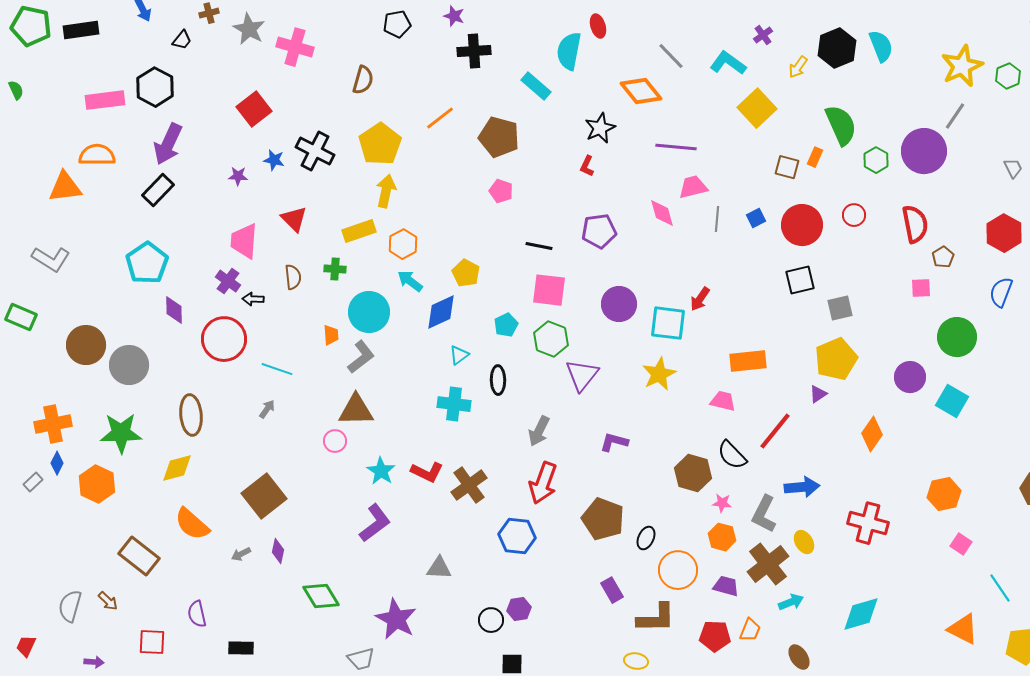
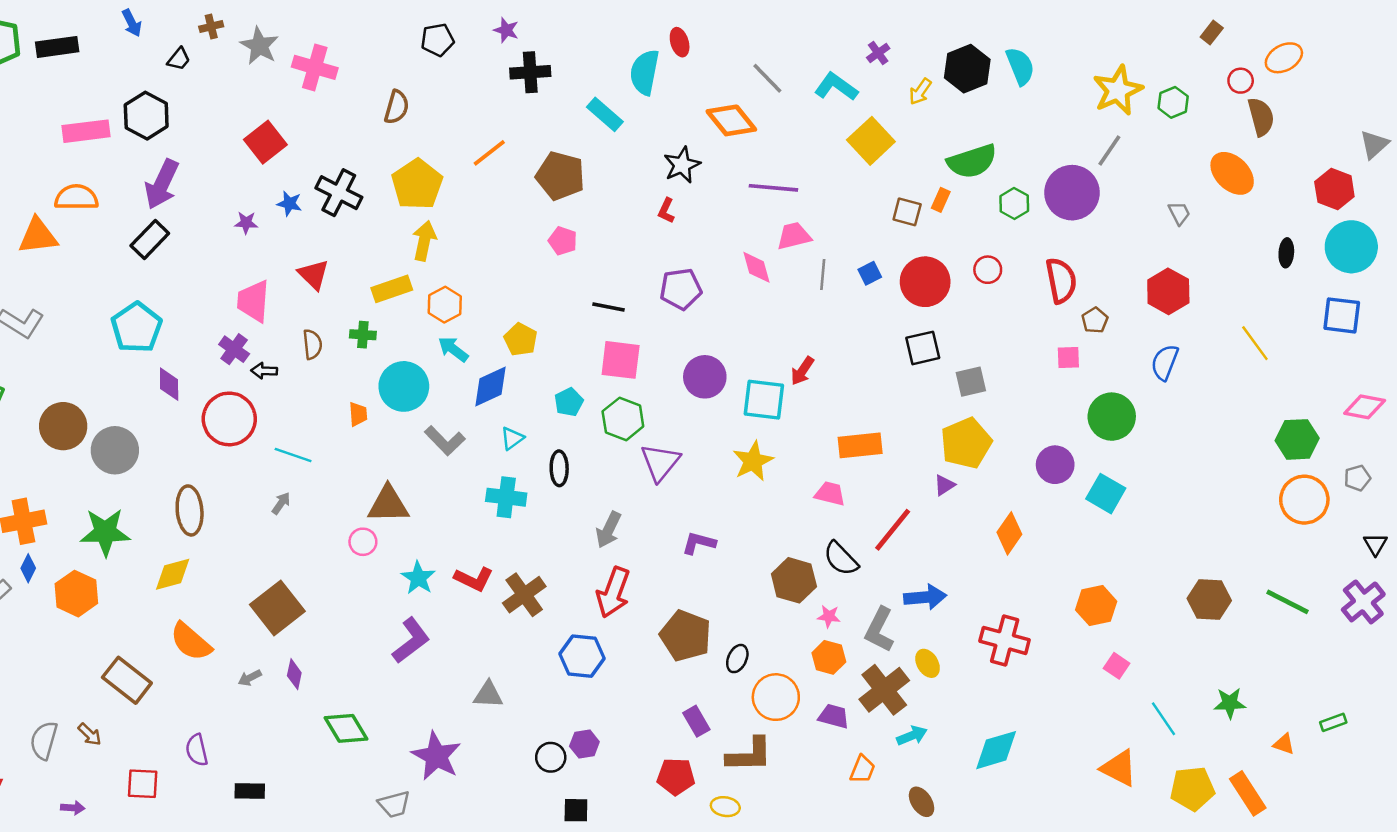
green semicircle: (841, 125) -> (972, 161), turned 96
gray L-shape: (361, 357) -> (445, 441), moved, turned 84
red pentagon: (715, 636) -> (676, 777), moved

